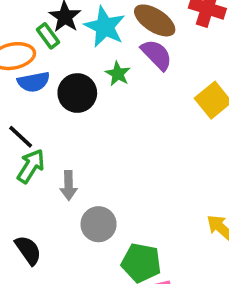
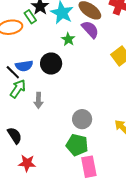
blue semicircle: (34, 82) -> (24, 66), moved
black circle: (77, 93) -> (51, 64), moved
gray circle: (99, 224) -> (82, 119), moved

